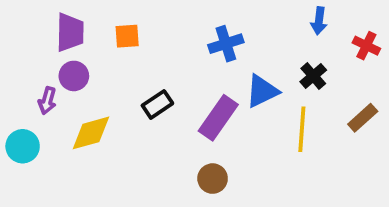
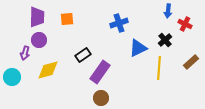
red cross: (366, 46) -> (185, 24), moved
purple rectangle: (218, 118) -> (100, 72), moved
brown circle: (213, 179) -> (101, 98), moved

